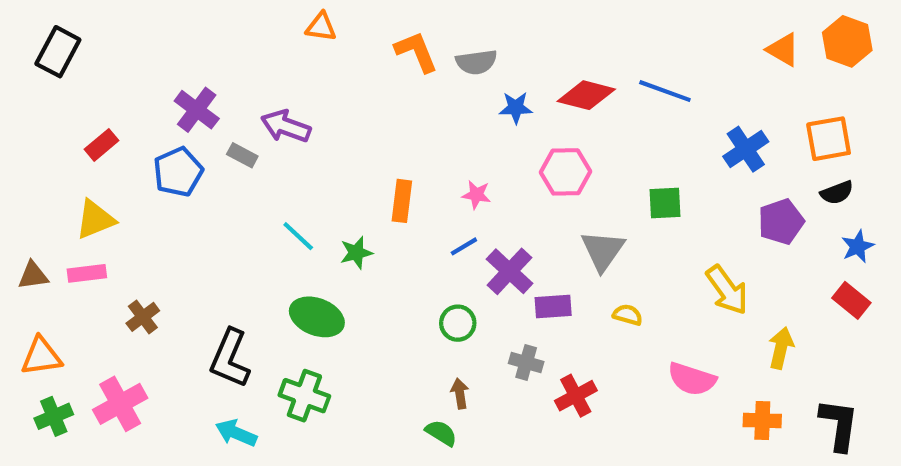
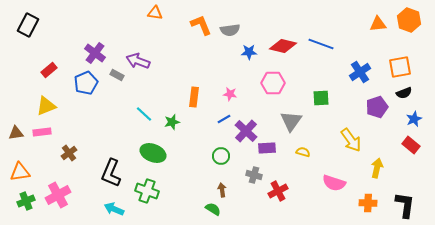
orange triangle: (783, 50) -> (378, 24), turned -36

